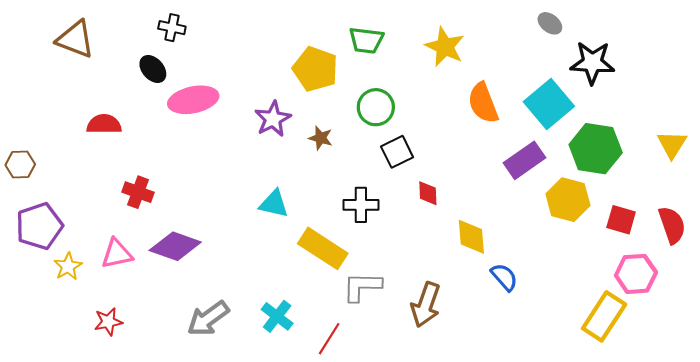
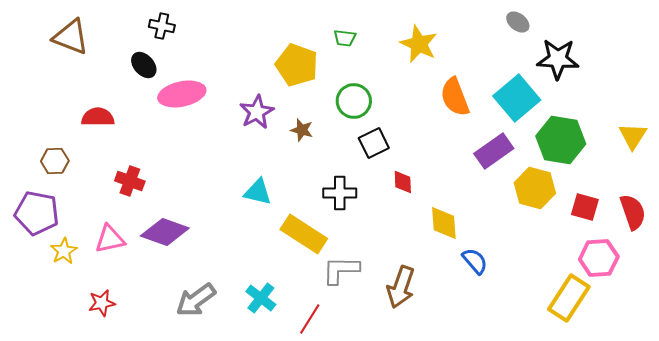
green trapezoid: (366, 40) -> (345, 38), size x0.7
brown hexagon: (20, 165) -> (55, 161), moved
purple pentagon: (39, 226) -> (37, 213), turned 30

